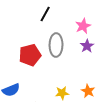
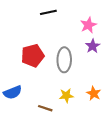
black line: (45, 14) -> (48, 12), turned 49
gray ellipse: (56, 45) -> (64, 60), moved

